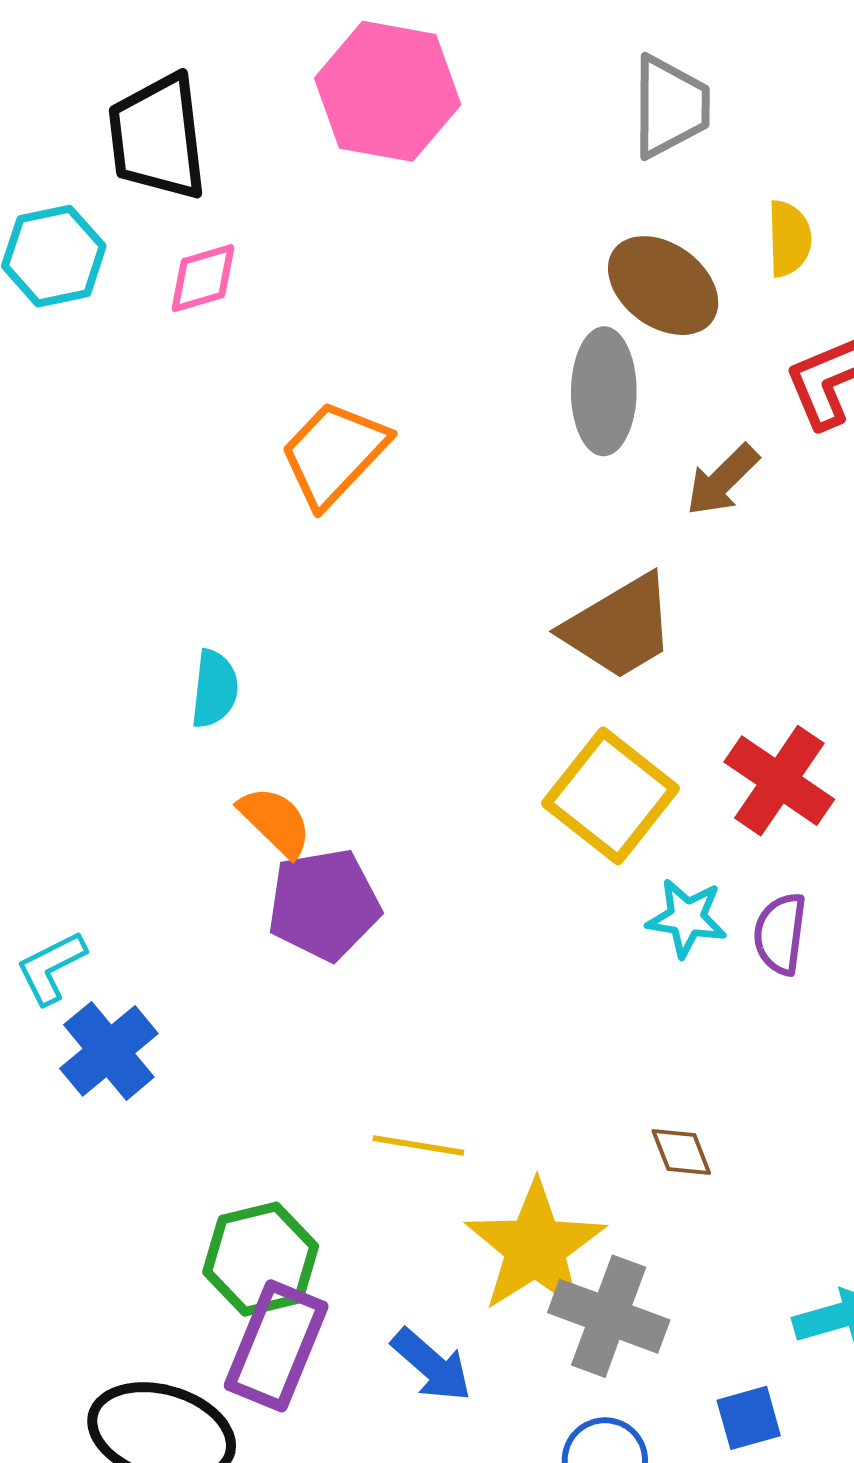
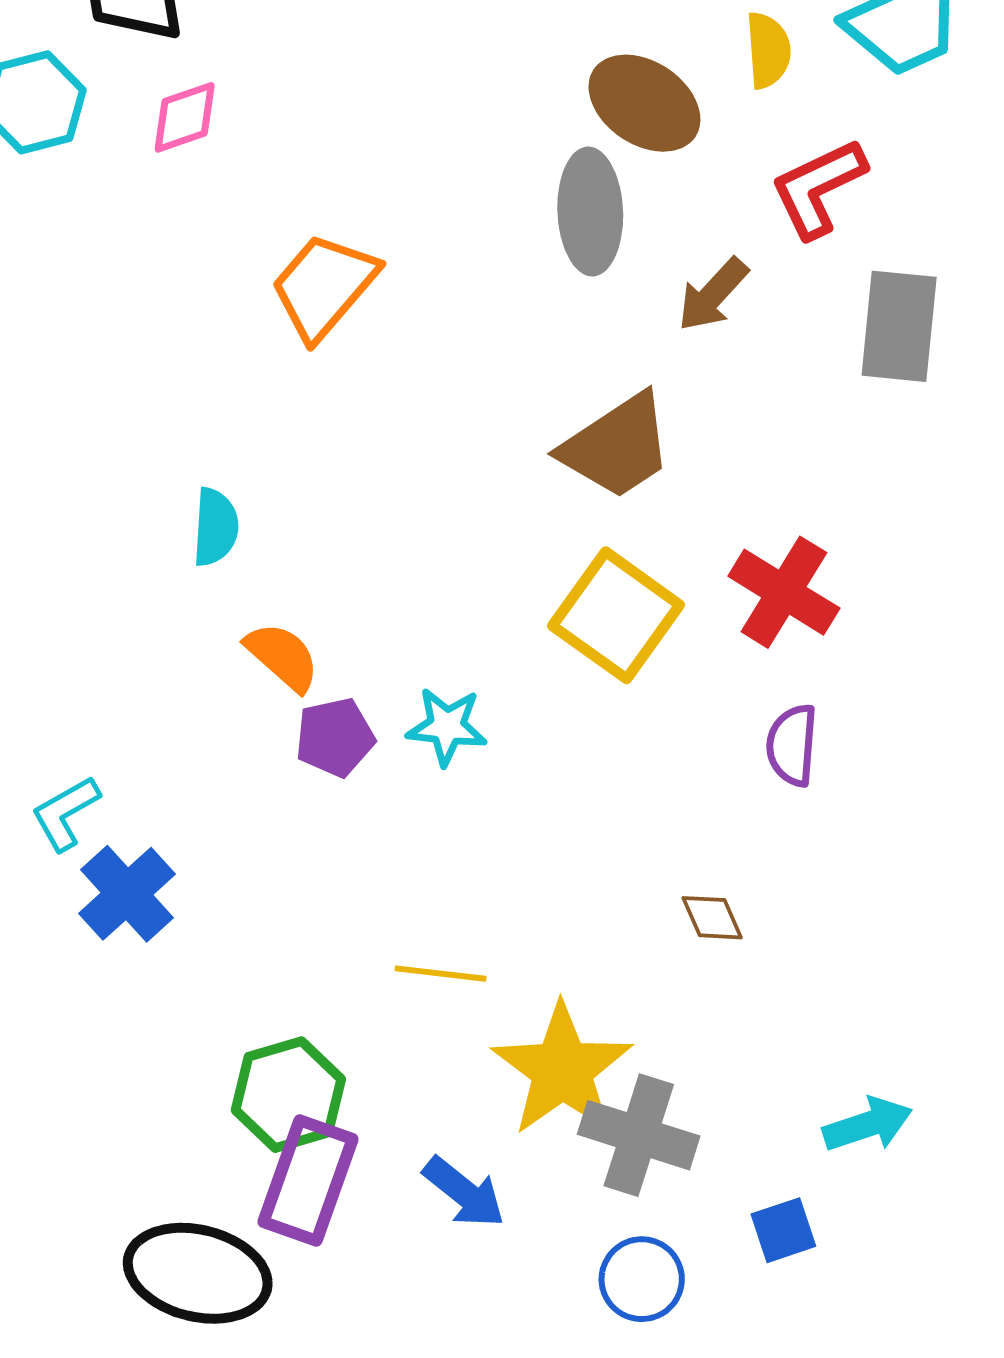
purple pentagon: (324, 904) -> (335, 737), size x0.7
cyan star: (687, 918) -> (447, 727), moved
brown diamond: (681, 1152) -> (712, 918), moved

